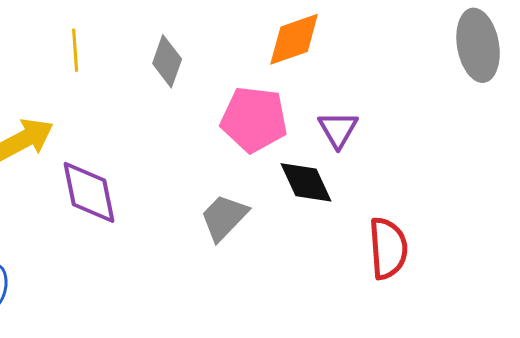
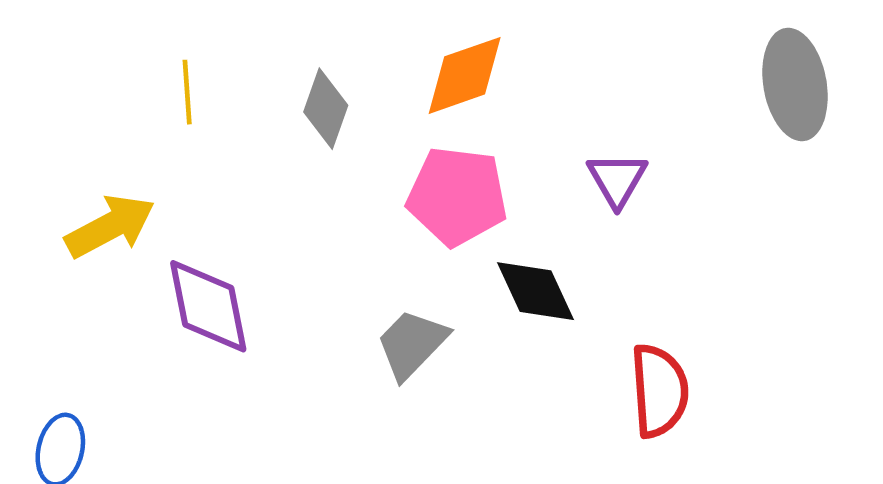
orange diamond: (294, 39) -> (465, 75), moved
purple triangle: (338, 129) -> (617, 180), moved

